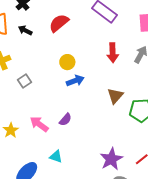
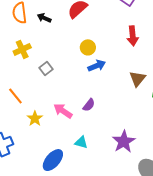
purple star: (111, 159) -> (124, 142), moved

